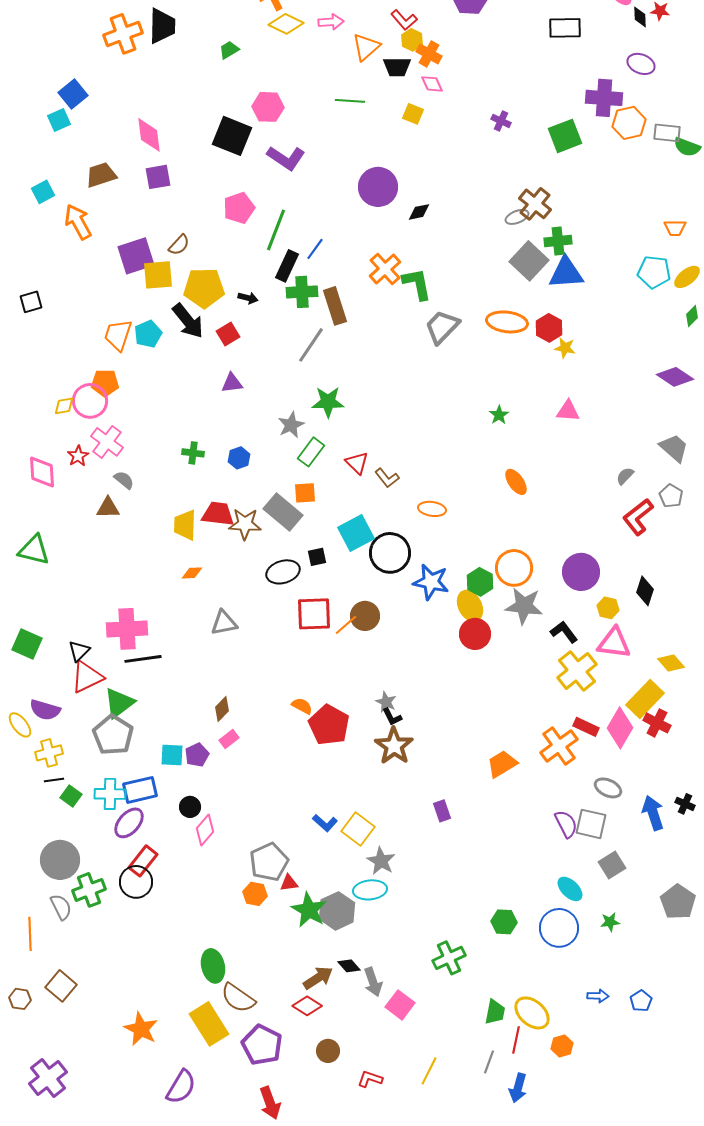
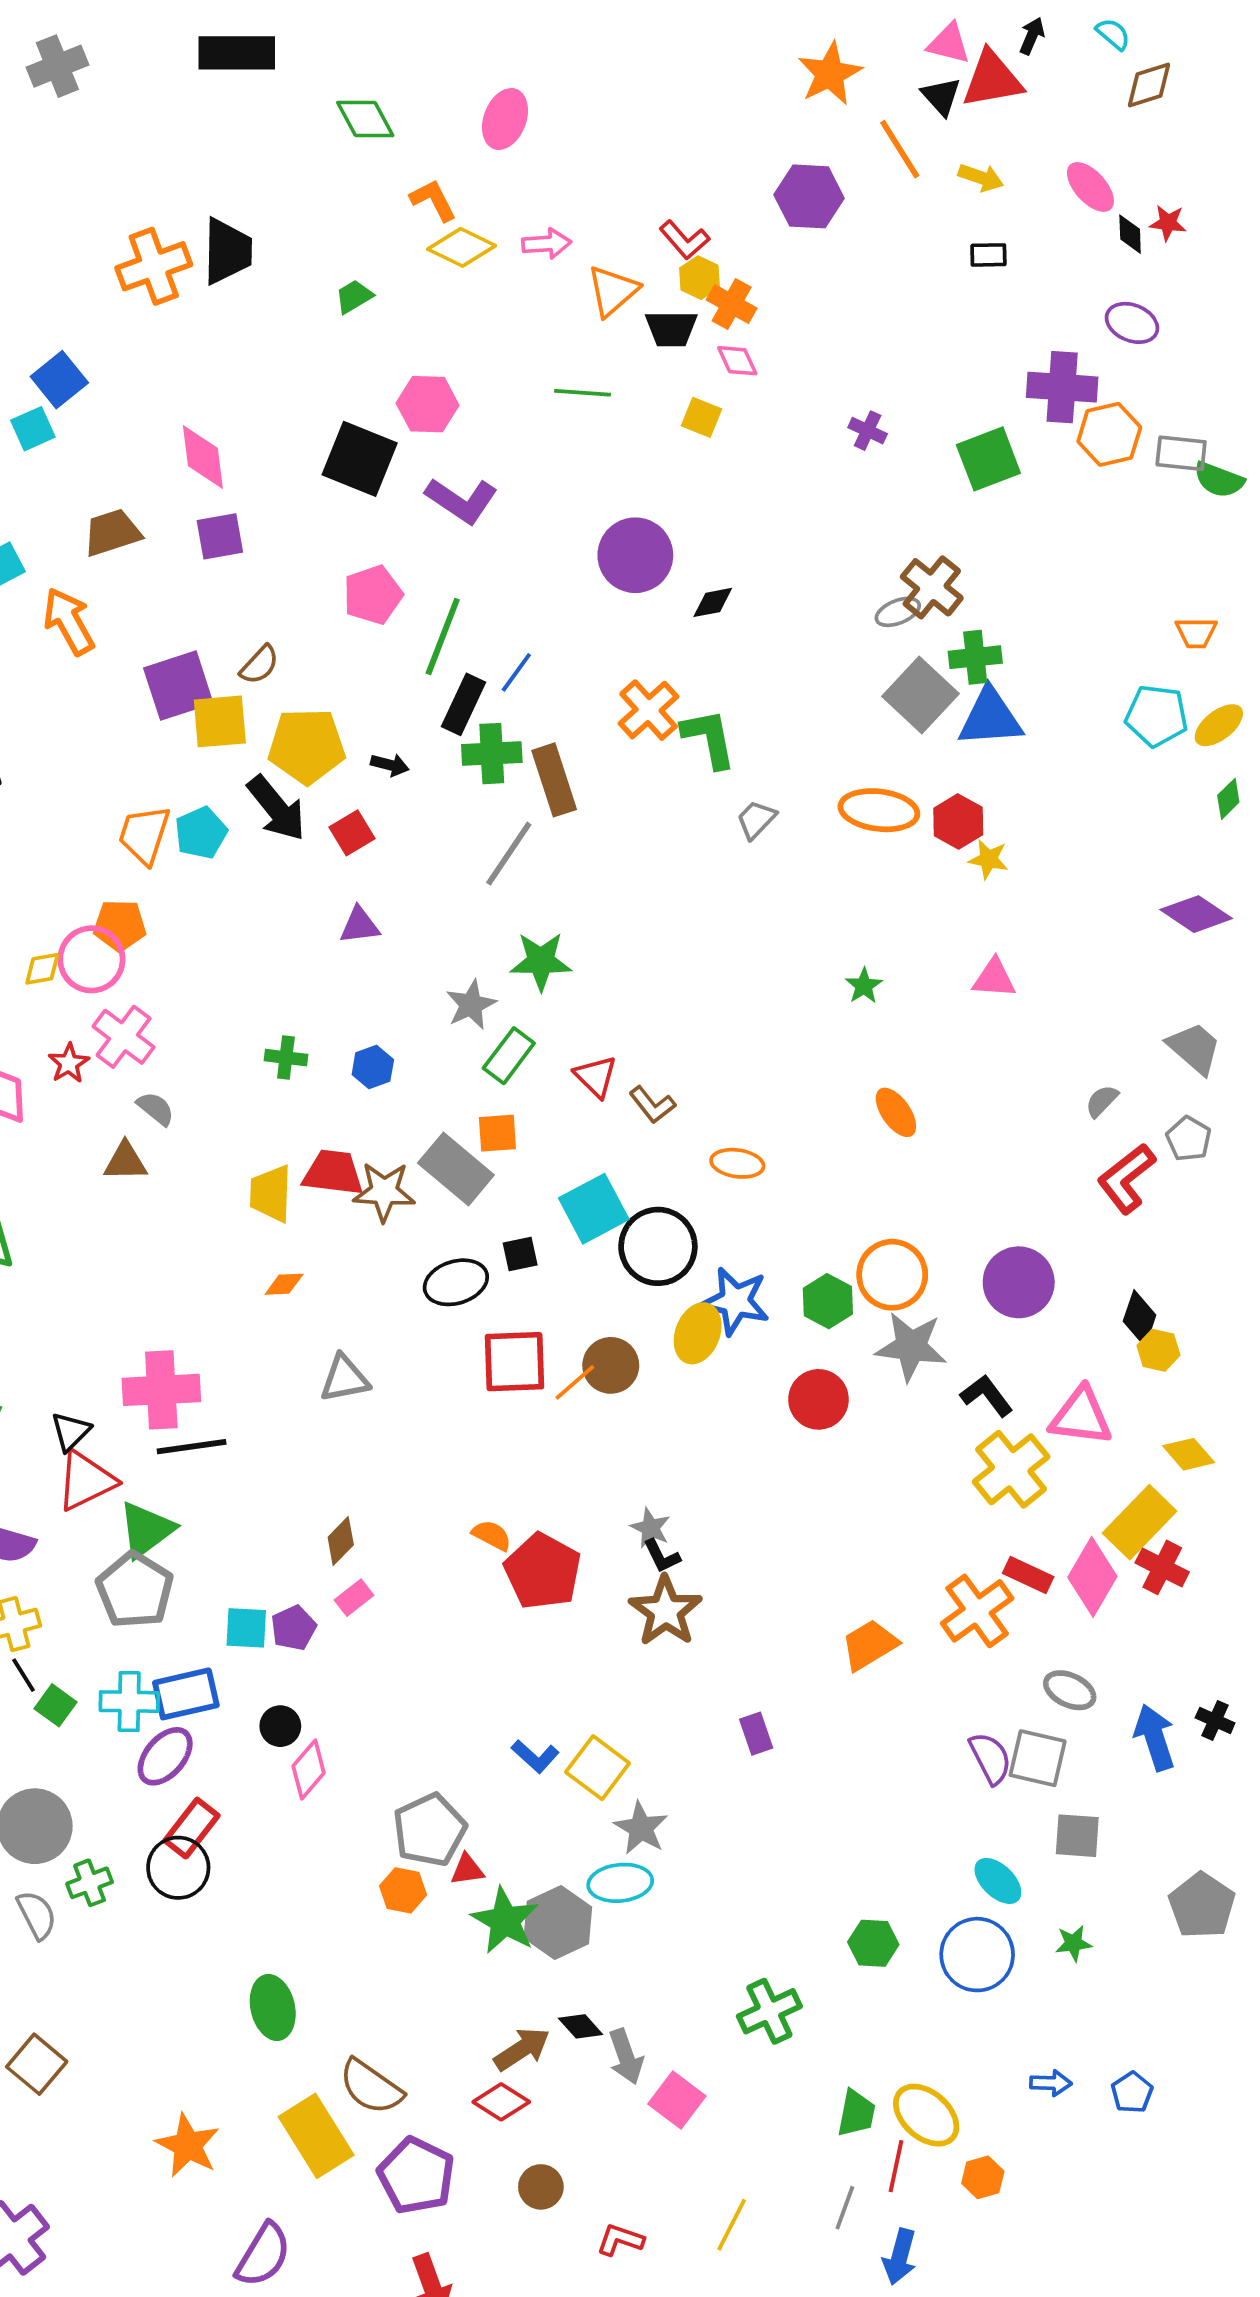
black rectangle: (565, 28) -> (988, 255), size x0.6
gray trapezoid: (442, 327) -> (756, 820), size x0.6
yellow ellipse: (470, 606) -> (698, 1333), moved, turned 48
yellow hexagon: (608, 608) -> (1158, 1350), moved
black line: (54, 780) -> (23, 1675), turned 66
gray square: (612, 865) -> (1077, 1836), turned 36
green cross: (89, 890) -> (90, 1883), size x0.7
green ellipse: (213, 966) -> (273, 2007), moved

